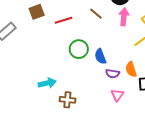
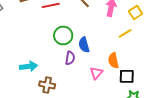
purple semicircle: (113, 74) -> (70, 58), moved, turned -96
pink triangle: (117, 95) -> (96, 73), moved

